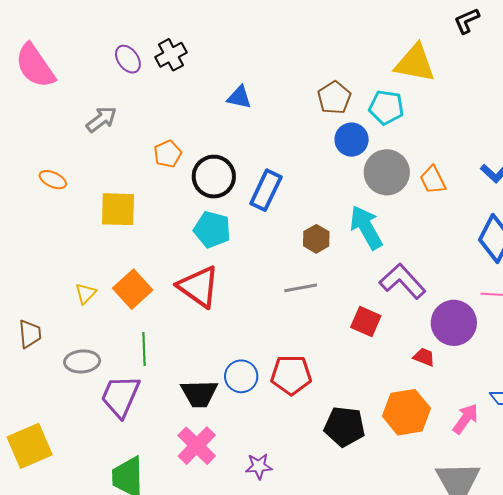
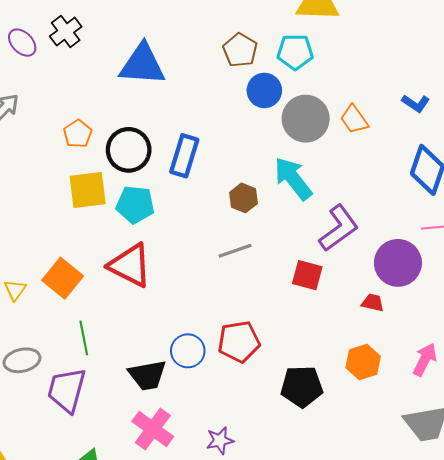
blue triangle: (239, 97) -> (142, 65), size x1.8
yellow square: (118, 209) -> (88, 190), moved
purple L-shape: (403, 281) -> (339, 228), turned 105
orange hexagon: (406, 412) -> (363, 362), size x0.7

